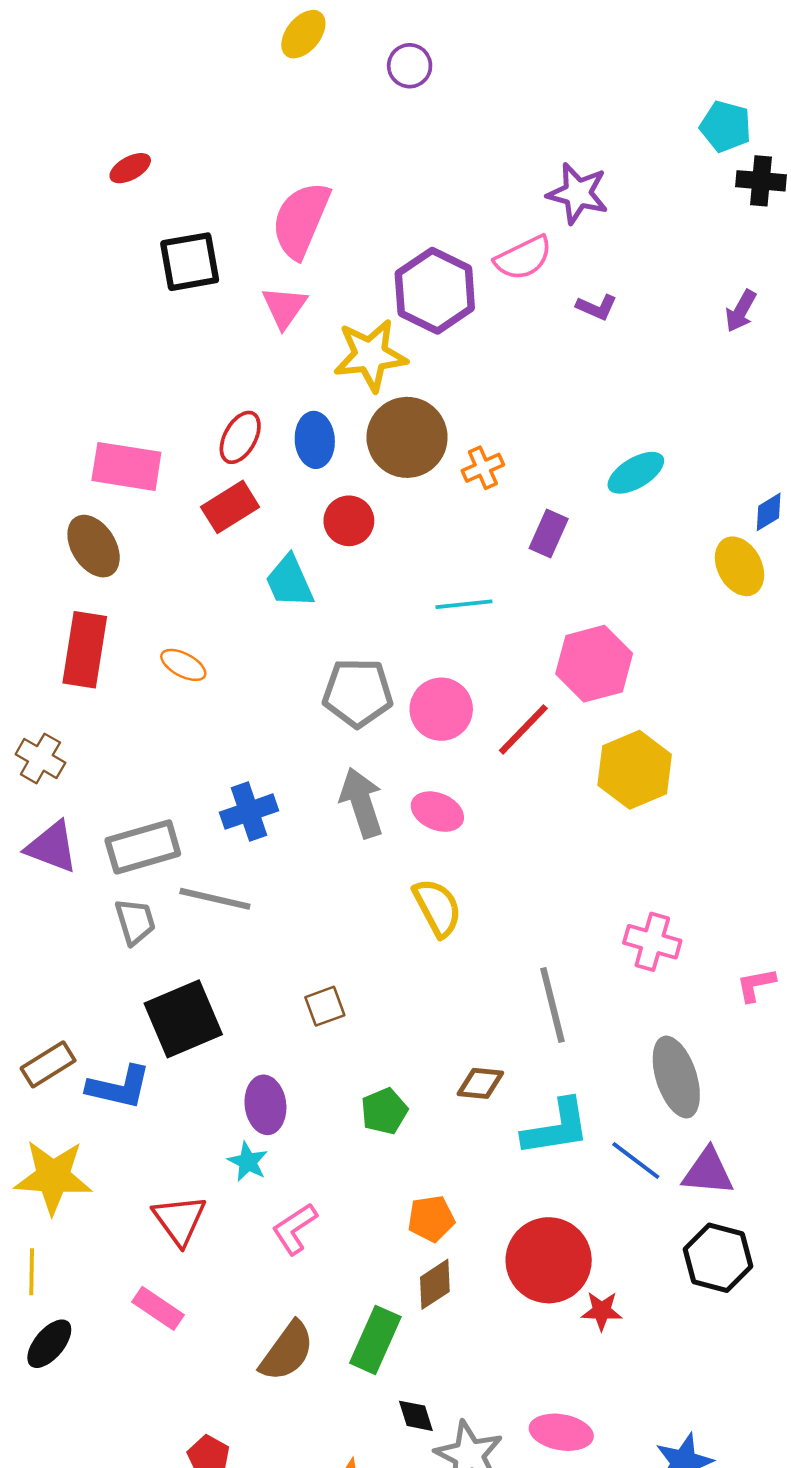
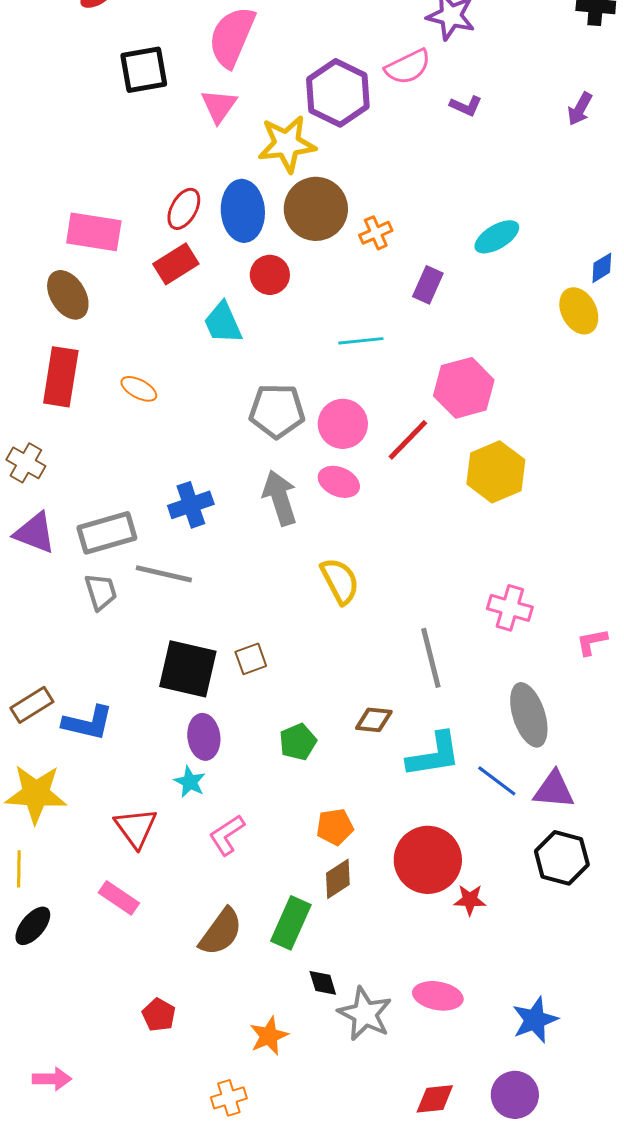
blue ellipse: (315, 440) -> (243, 211), size x1.4
pink ellipse: (437, 812) -> (339, 482), moved
black square: (183, 1019) -> (188, 669), moved, turned 36

